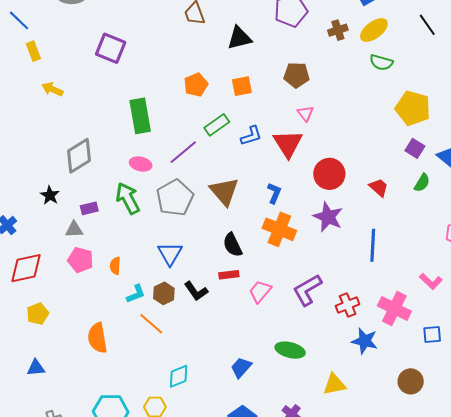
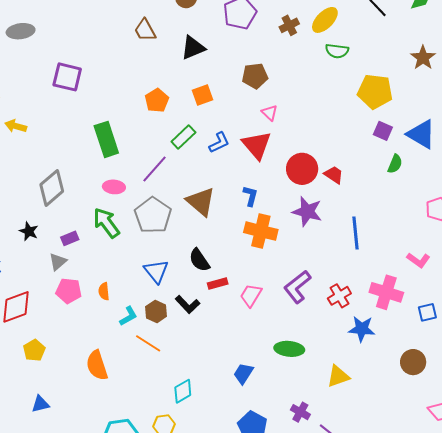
red trapezoid: (379, 187) -> (334, 175), moved
gray triangle: (74, 230) -> (58, 262), turned -30
black semicircle: (233, 245) -> (199, 260), moved

